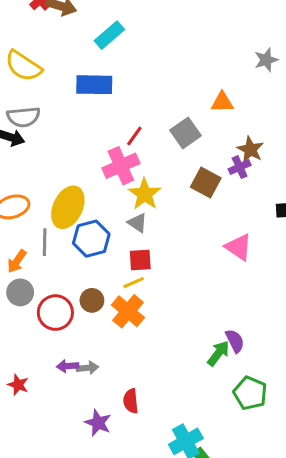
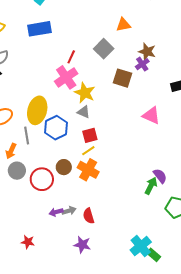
red star: (18, 385) -> (28, 242), moved
red semicircle: (131, 401) -> (89, 216), moved

